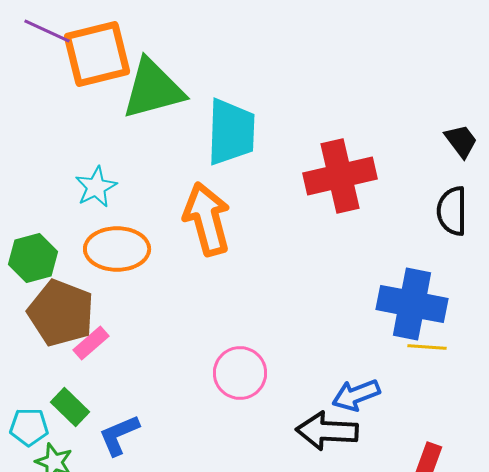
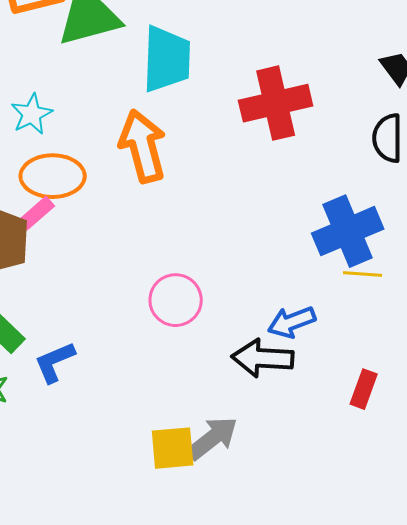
blue cross: (412, 304) -> (348, 231), turned -34
pink rectangle: (91, 343) -> (37, 213), moved

